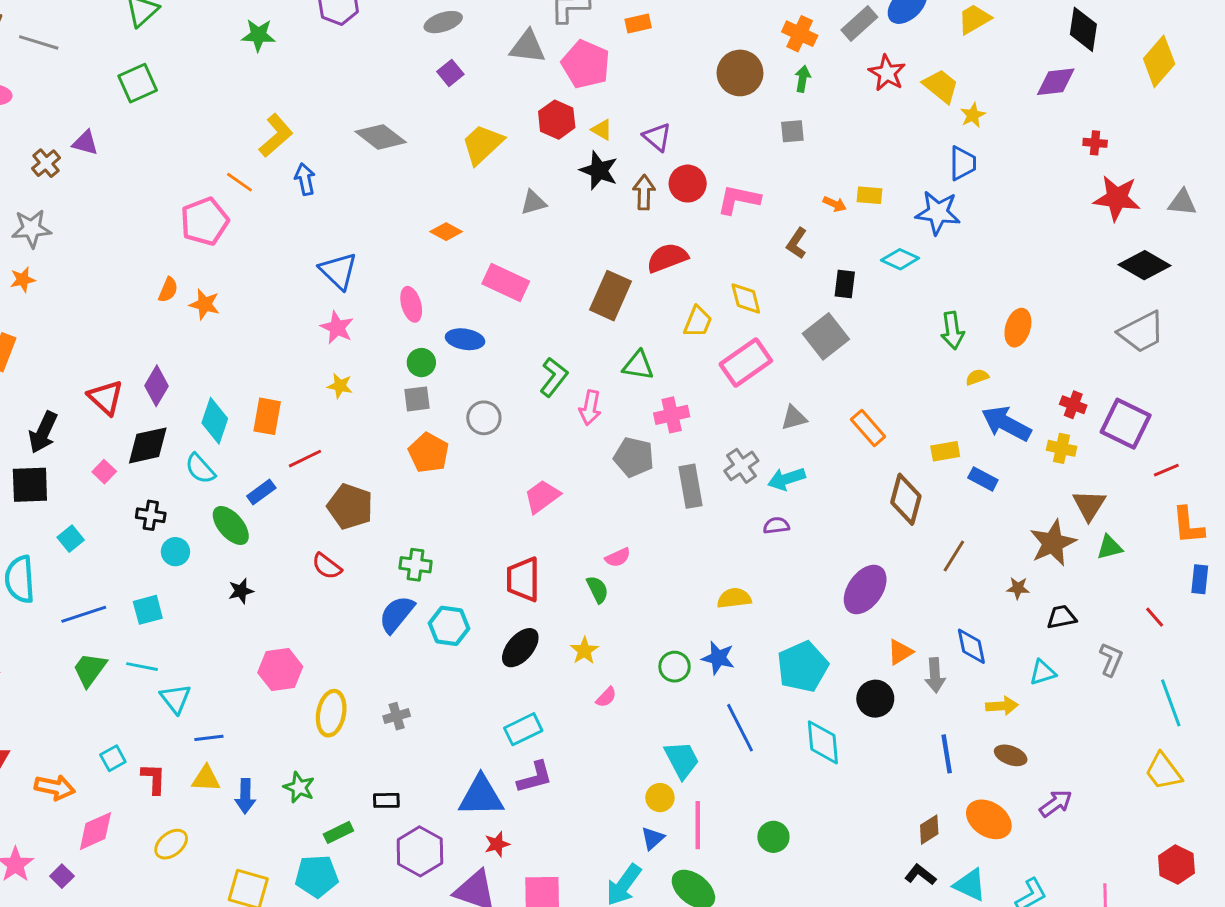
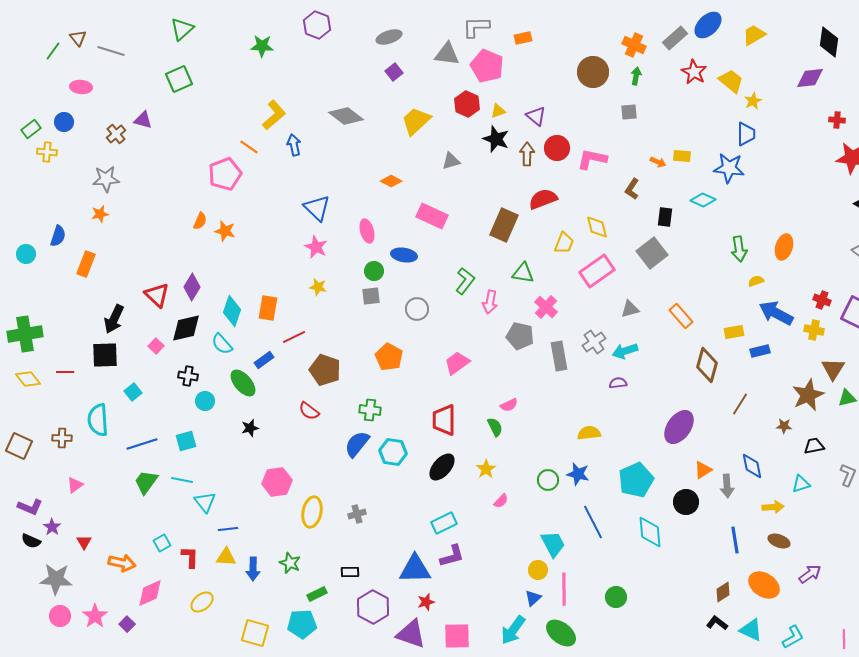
yellow triangle: (602, 130) -> (498, 111), turned -49
pink cross: (672, 415) -> (546, 307), turned -35
orange pentagon: (429, 453) -> (389, 357), moved
blue rectangle: (983, 479) -> (760, 351), turned -42

